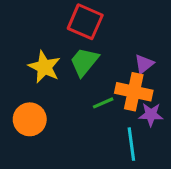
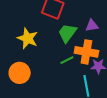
green trapezoid: (84, 62) -> (67, 33), moved
purple triangle: (144, 64) -> (92, 26), moved, turned 32

